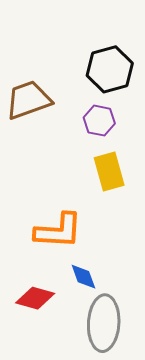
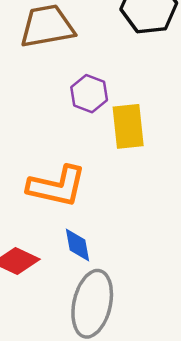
purple hexagon: (99, 121) -> (89, 94), moved

